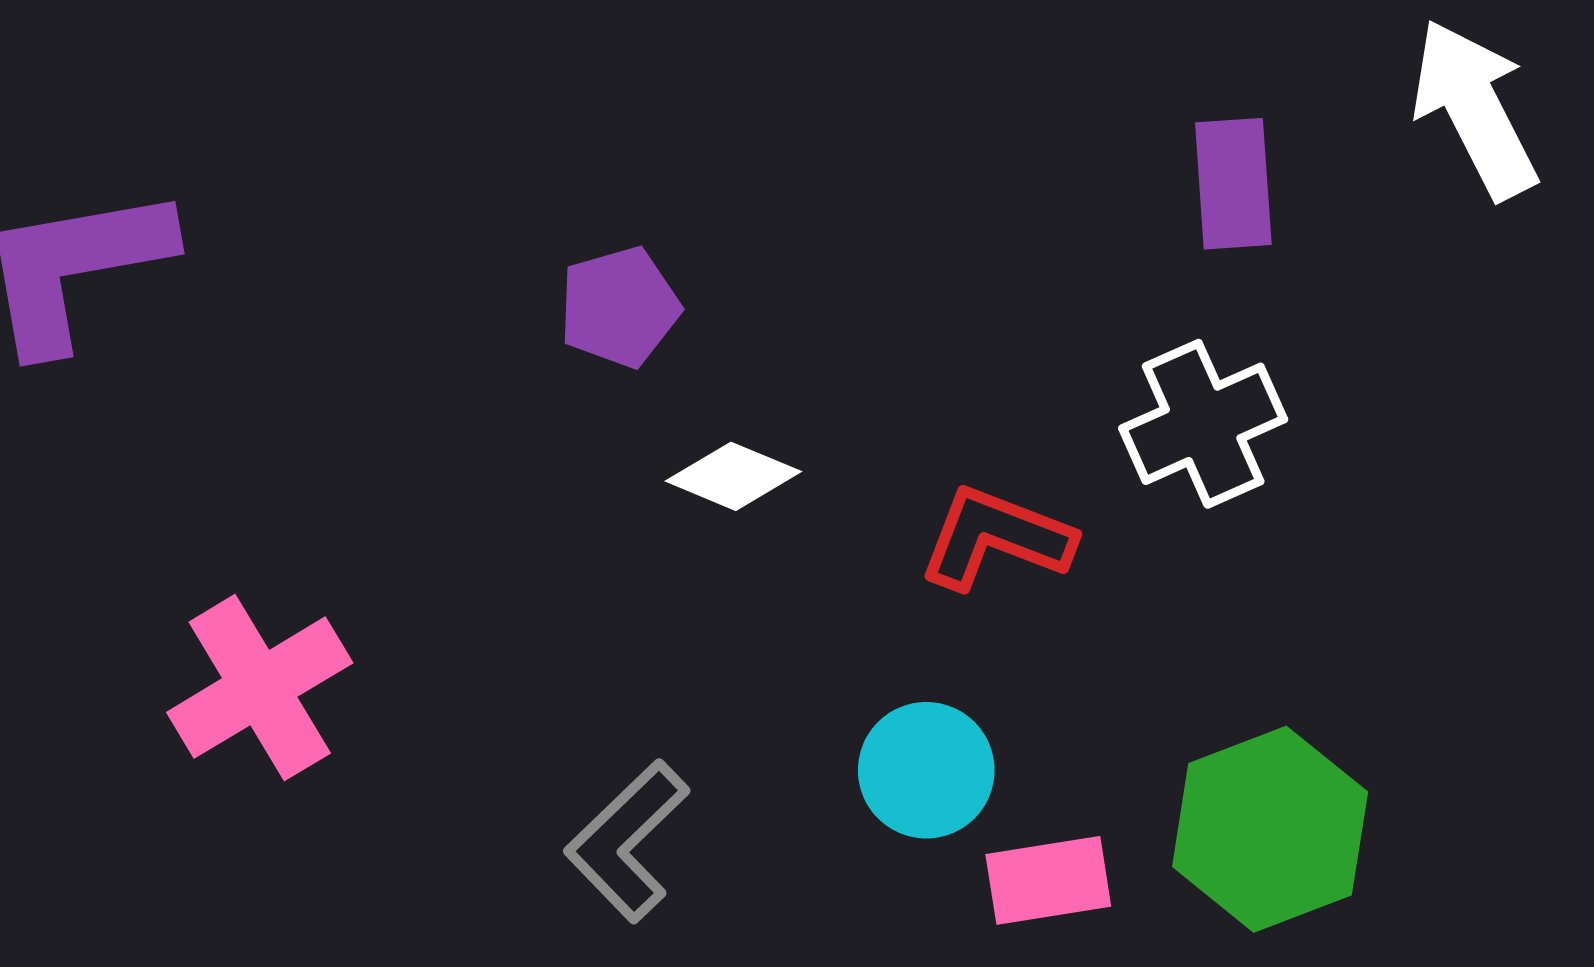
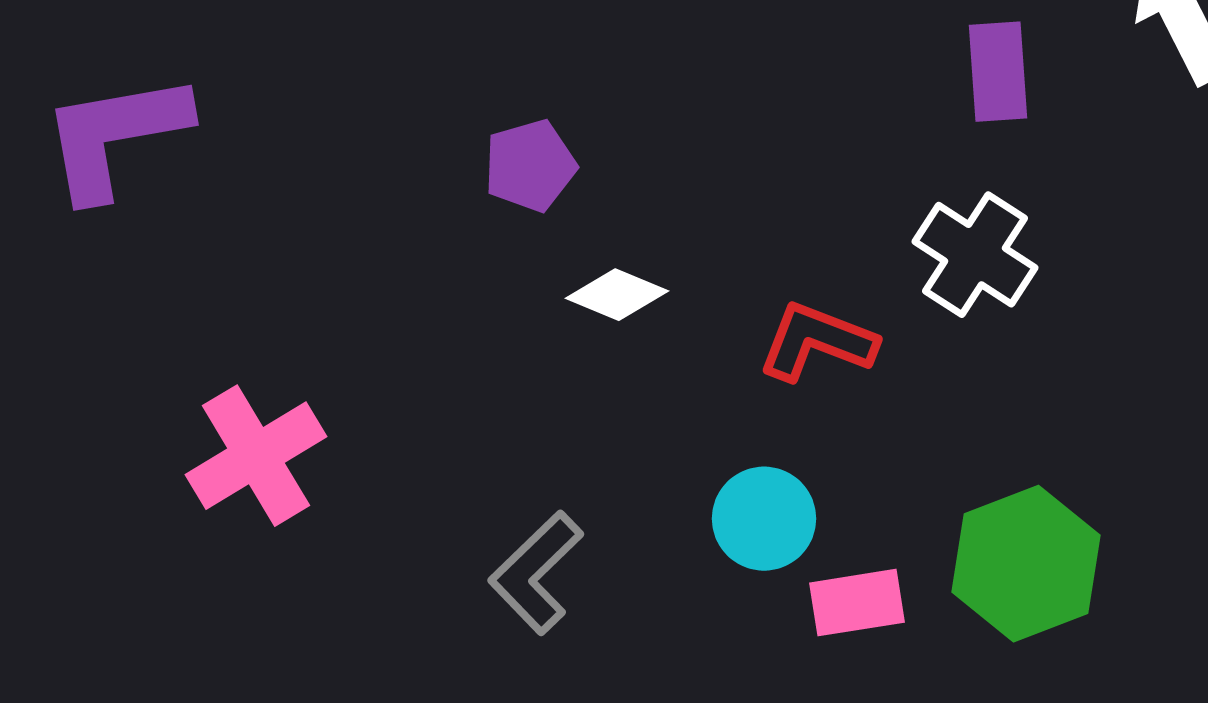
white cross: (1203, 424) -> (975, 255), turned -33

